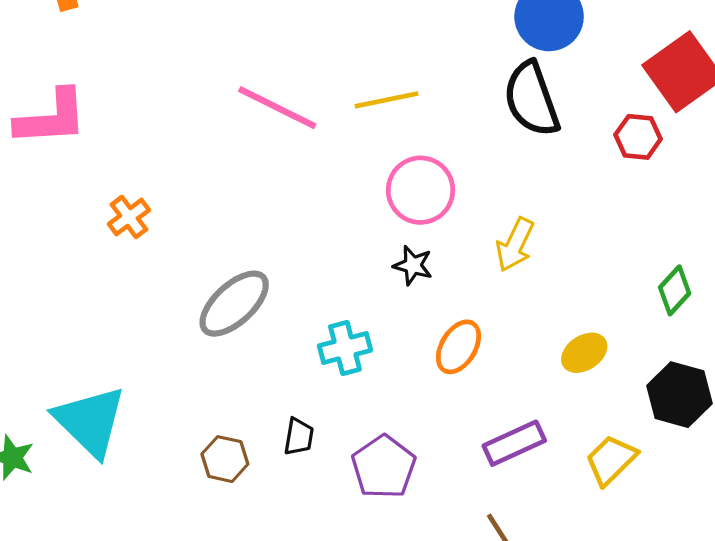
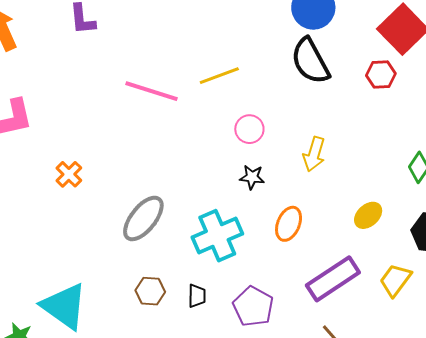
pink circle: (421, 190) -> (249, 129), size x0.7
cyan cross: (345, 348) -> (217, 236), size x1.5
purple rectangle: (514, 443) -> (333, 279), size x1.4
brown hexagon: (225, 459) -> (150, 291), moved

